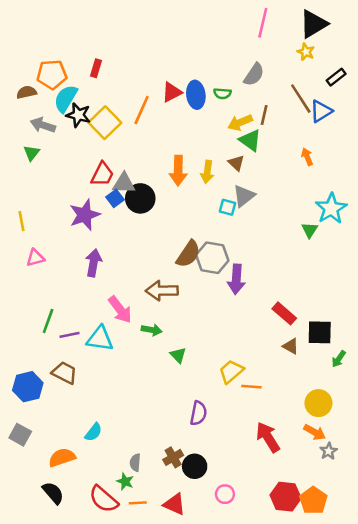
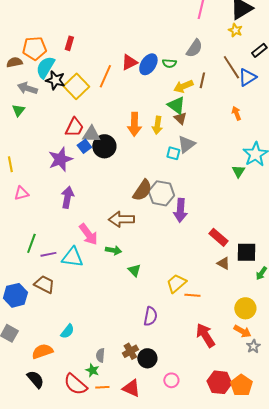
blue ellipse: (196, 95) -> (148, 64), turned 40
green triangle: (250, 140) -> (176, 105), moved

